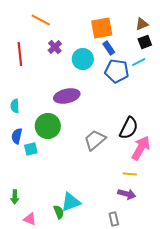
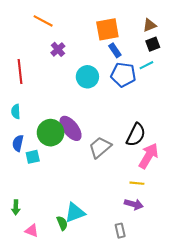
red line: (20, 54) -> (20, 72), moved
cyan circle: (83, 59) -> (87, 77), moved
purple ellipse: (67, 96) -> (71, 128), moved, turned 65

